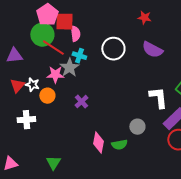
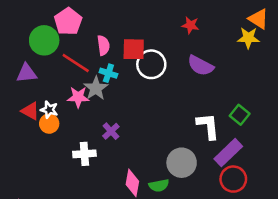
red square: (64, 22) -> (134, 49), moved
green circle: (42, 35) -> (44, 40), moved
red triangle: (17, 86) -> (30, 111), turned -42
orange circle: (47, 96) -> (49, 124), moved
white cross: (26, 120) -> (84, 154), moved
gray circle: (137, 127) -> (182, 163), size x1.5

